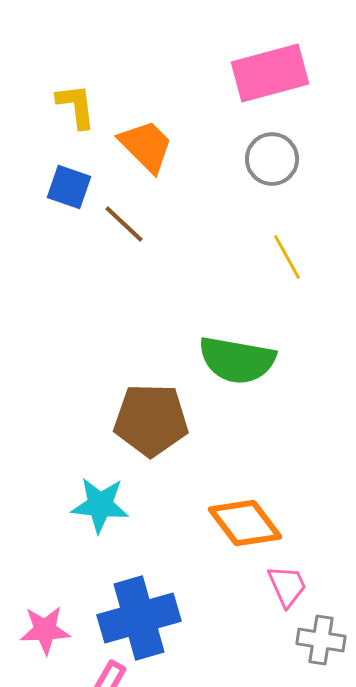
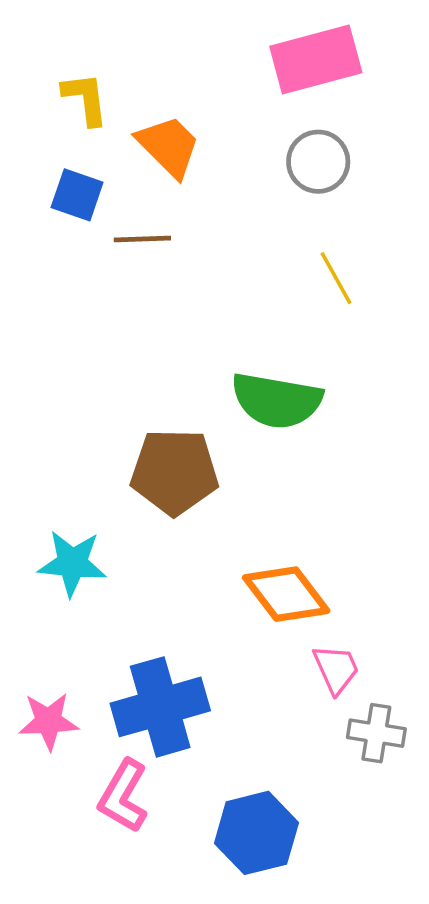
brown line: (124, 224) -> (142, 239), turned -45
cyan star: (100, 505) -> (72, 563), moved

